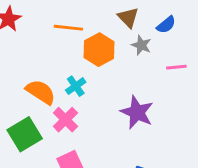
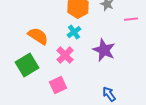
cyan cross: (76, 86) -> (74, 32), moved
pink cross: (65, 120) -> (65, 55), moved

